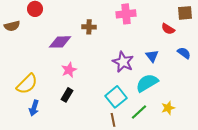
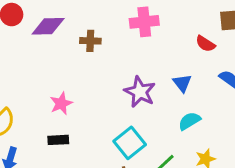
purple diamond: (60, 42) -> (48, 26), moved
cyan semicircle: (147, 83) -> (189, 121), moved, size x0.7
black rectangle: (67, 95) -> (58, 140), turned 56

